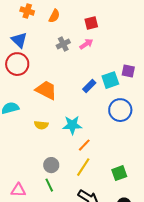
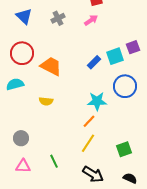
gray cross: (63, 44) -> (58, 18), moved
red circle: (17, 64) -> (22, 53), moved
purple square: (128, 71) -> (133, 47), turned -32
cyan star: (72, 125) -> (97, 101), moved
gray circle: (51, 165) -> (21, 138), moved

